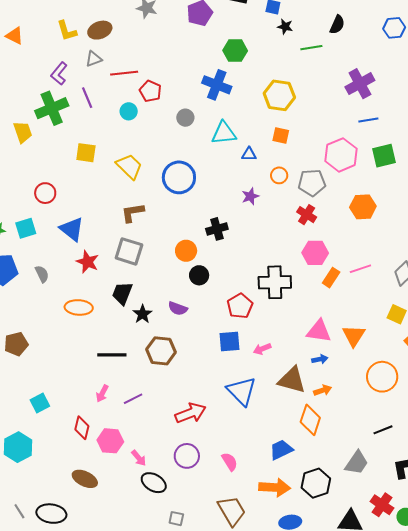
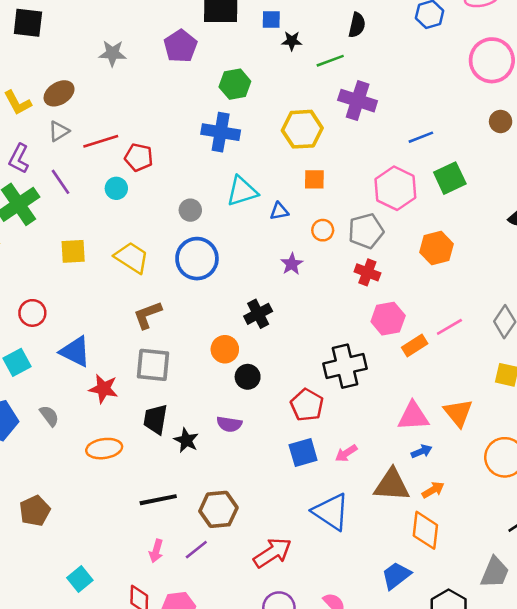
purple cross: (360, 84) -> (358, 101), moved, turned -32
gray circle: (185, 118) -> (190, 210), moved
orange rectangle: (331, 278) -> (415, 346), turned 36
brown hexagon: (161, 351) -> (218, 509), moved

